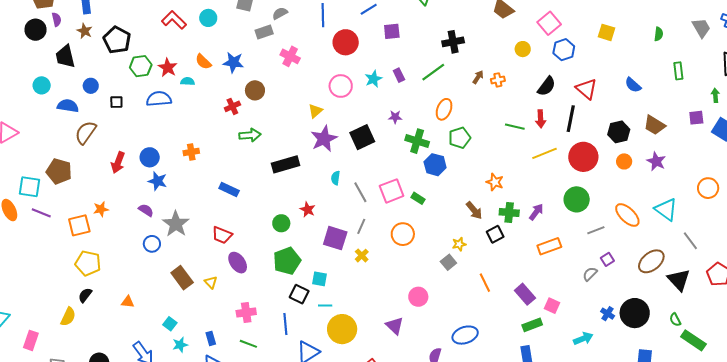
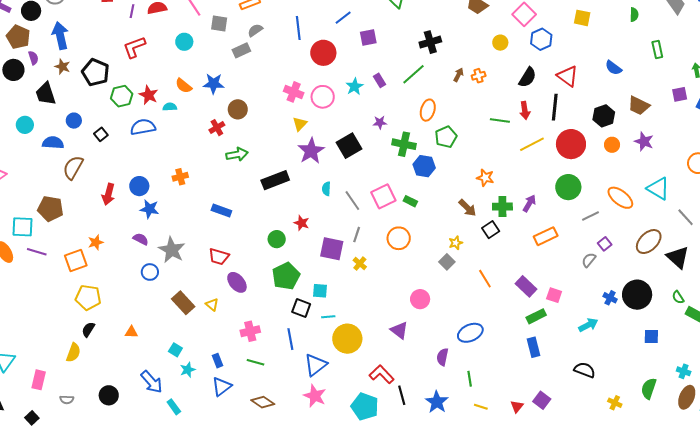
red L-shape: (174, 20) -> (134, 47), moved, turned -60
pink cross: (290, 56) -> (294, 92), moved
black square: (116, 102) -> (101, 134), turned -32

